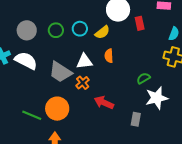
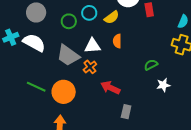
green circle: (56, 30) -> (69, 21), moved
white star: (157, 98) -> (163, 85), size x0.6
green line: (32, 115) -> (36, 87), moved
gray rectangle: (136, 119) -> (126, 112), moved

